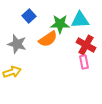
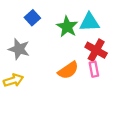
green star: (60, 24) -> (67, 27), turned 30
orange semicircle: (48, 39) -> (68, 70), moved

